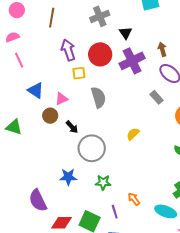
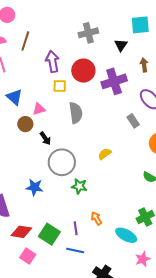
brown line: (52, 18) -> (25, 41), moved
black triangle: (125, 33) -> (121, 45), moved
brown arrow: (162, 49) -> (144, 65), moved
green star: (103, 182) -> (79, 186), moved

